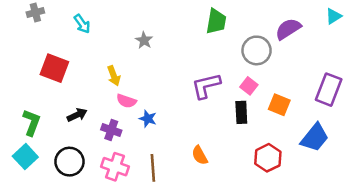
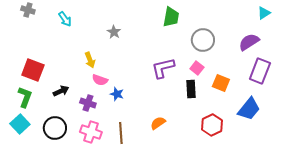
gray cross: (35, 12) -> (28, 10), turned 32
purple semicircle: (288, 29) -> (249, 42), moved
red square: (54, 68) -> (33, 70), moved
orange semicircle: (200, 155) -> (158, 123), turned 84

